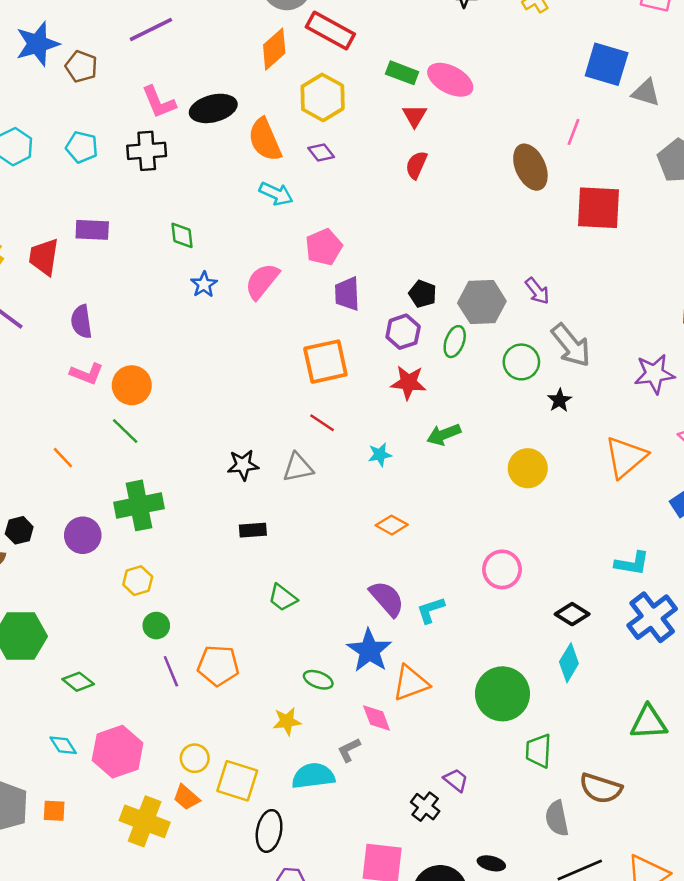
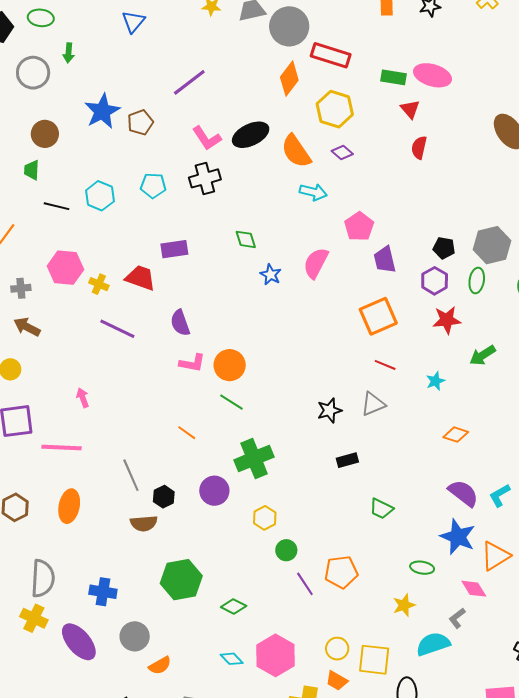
brown pentagon: (81, 67) -> (140, 122), turned -30
red trapezoid: (44, 257) -> (140, 278), turned 112

